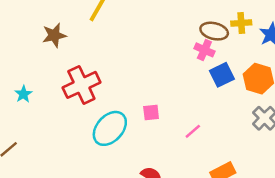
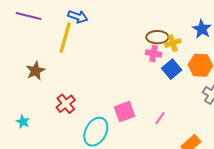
yellow cross: (241, 23) -> (173, 43), moved
red cross: (81, 85) -> (66, 104), size x0.7
pink square: (151, 113) -> (124, 112), size x1.5

